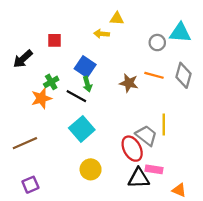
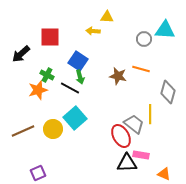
red square: (54, 40) -> (50, 37), size x1.5
gray diamond: (184, 75) -> (168, 92), moved
green cross: (51, 82) -> (47, 75), turned -32
yellow circle: (91, 169) -> (53, 129), moved
purple square: (30, 185) -> (38, 173), moved

